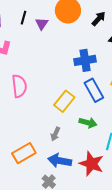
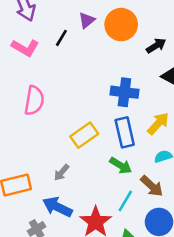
black line: (24, 18) -> (61, 38), moved
purple triangle: (42, 24) -> (87, 20), moved
green arrow: (88, 123) -> (121, 165), moved

